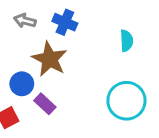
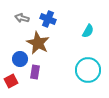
cyan semicircle: (126, 41) -> (88, 31), turned 32
purple rectangle: (45, 104) -> (35, 72), turned 56

